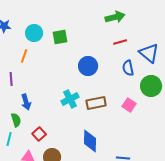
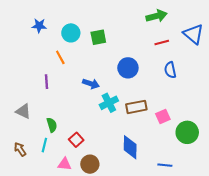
blue triangle: (149, 53) -> (194, 34), moved
orange line: (24, 56) -> (60, 57), turned -48
green circle: (151, 86) -> (187, 132), moved
blue arrow: (26, 102) -> (91, 84), moved, turned -56
pink square: (129, 105) -> (163, 117), moved, turned 32

